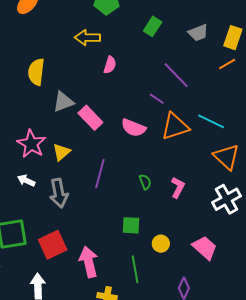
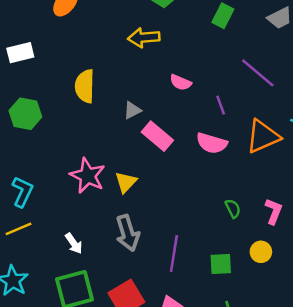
pink semicircle: (110, 65) -> (181, 82), moved, turned 102
purple line: (157, 99) -> (221, 105), moved, turned 42
gray triangle: (63, 102) -> (132, 110), moved, size x0.7
purple line: (100, 174) -> (174, 253), moved
white arrow: (26, 181) -> (74, 243), moved, turned -144
yellow circle: (161, 244) -> (261, 252), moved

